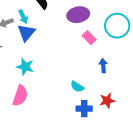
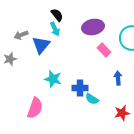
cyan arrow: (23, 17) -> (55, 29), moved
cyan star: (25, 67) -> (53, 79), moved
blue cross: (84, 109) -> (80, 88), moved

